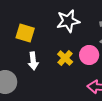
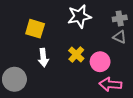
pink circle: (89, 55) -> (100, 62), moved

